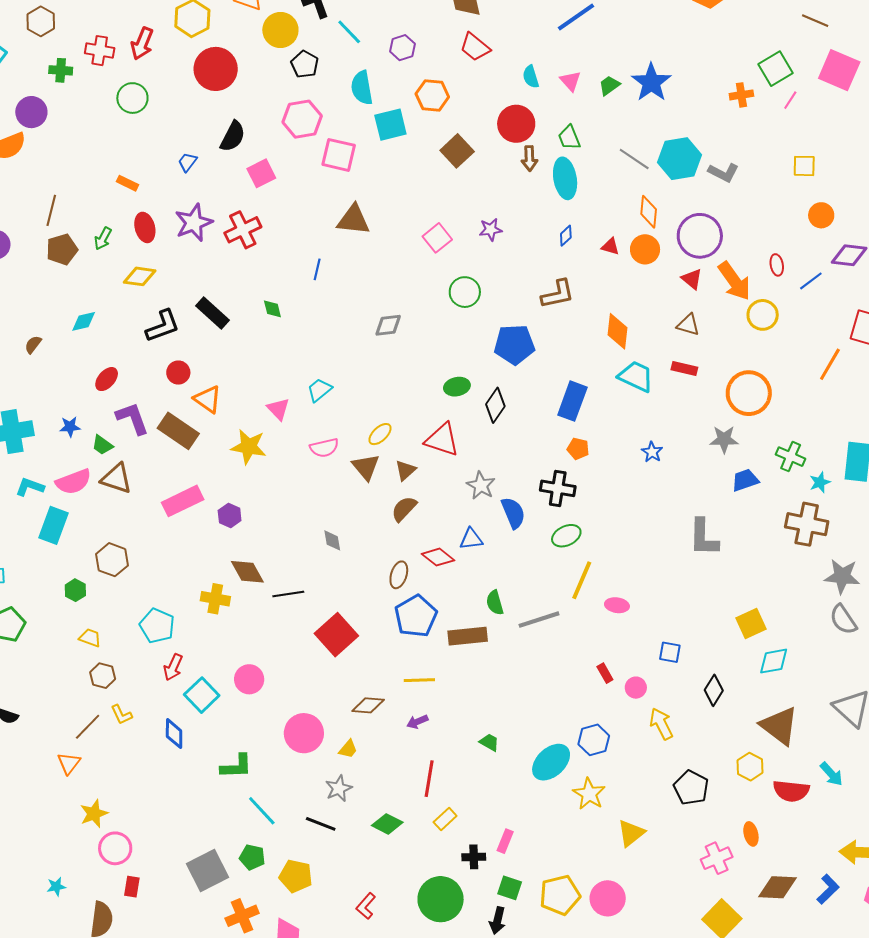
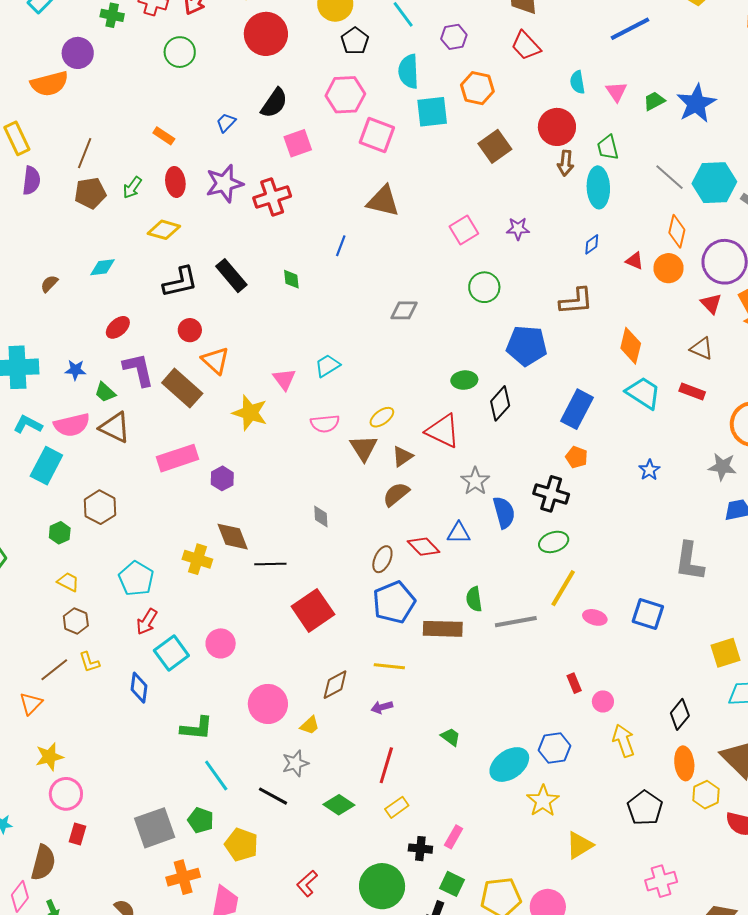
blue square: (670, 652) -> (648, 614), moved, size x1.4
brown diamond: (368, 705) -> (335, 685), turned -40
orange ellipse: (751, 834) -> (684, 763), moved, size x1.4

